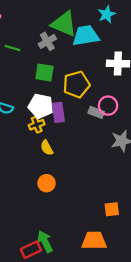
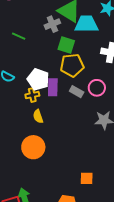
green line: (13, 48) -> (19, 36), moved
green square: (44, 73) -> (66, 45), moved
gray rectangle: (96, 112) -> (77, 92), moved
orange circle: (47, 183) -> (33, 147), size x1.5

